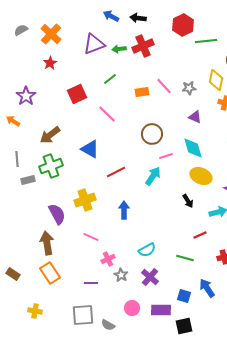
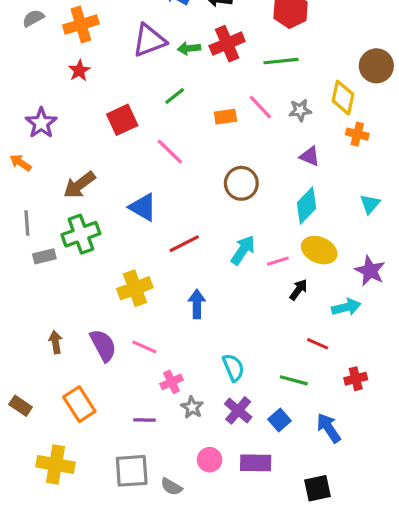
orange cross: (51, 34) -> (81, 25), turned 30
green line: (206, 41) -> (281, 61), moved
cyan diamond: (193, 148) -> (306, 206), turned 60
pink line: (166, 156) -> (278, 261), moved
black arrow: (188, 201) -> (298, 290), turned -112
purple semicircle: (57, 214) -> (103, 345), moved
red line: (200, 235) -> (318, 344), turned 48
brown arrow: (47, 243) -> (55, 342), moved, size x0.6
cyan semicircle: (147, 250) -> (233, 368), turned -84
blue square: (184, 296) -> (279, 420), moved, turned 32
yellow cross: (35, 311) -> (55, 464), size x1.6
black square: (184, 326) -> (318, 488), moved

